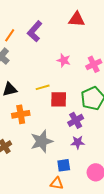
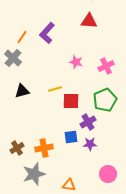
orange cross: (21, 114) -> (44, 148), moved
gray star: (42, 141) -> (34, 174), moved
blue square: (64, 165) -> (71, 137), moved

